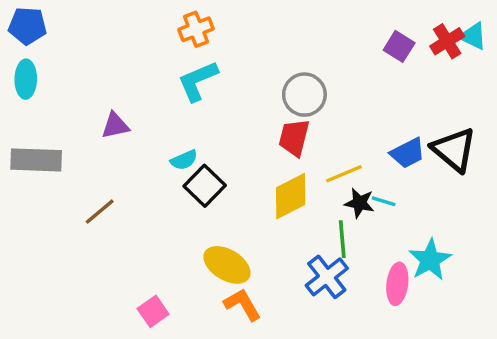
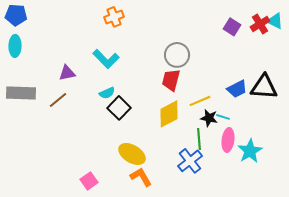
cyan L-shape: (198, 81) -> (106, 59), moved, turned -112
black triangle: (454, 150) -> (264, 87), turned -36
brown line: (100, 212) -> (58, 100), moved
pink ellipse: (397, 284) -> (228, 140), moved

